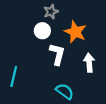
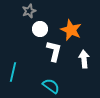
gray star: (51, 12) -> (29, 11), moved
cyan semicircle: (65, 91) -> (51, 86), moved

